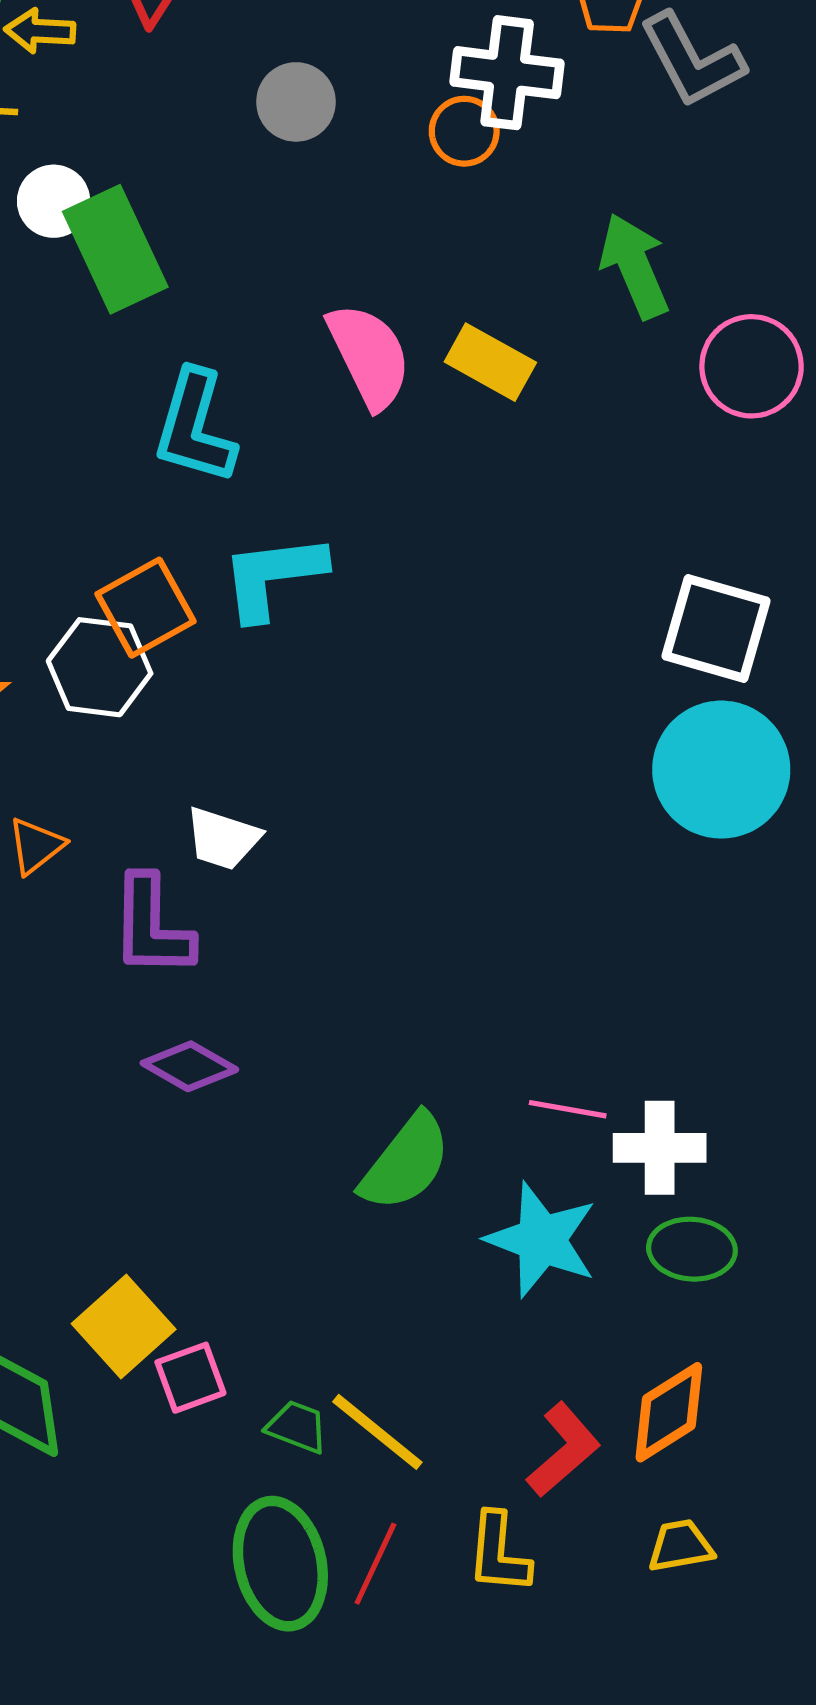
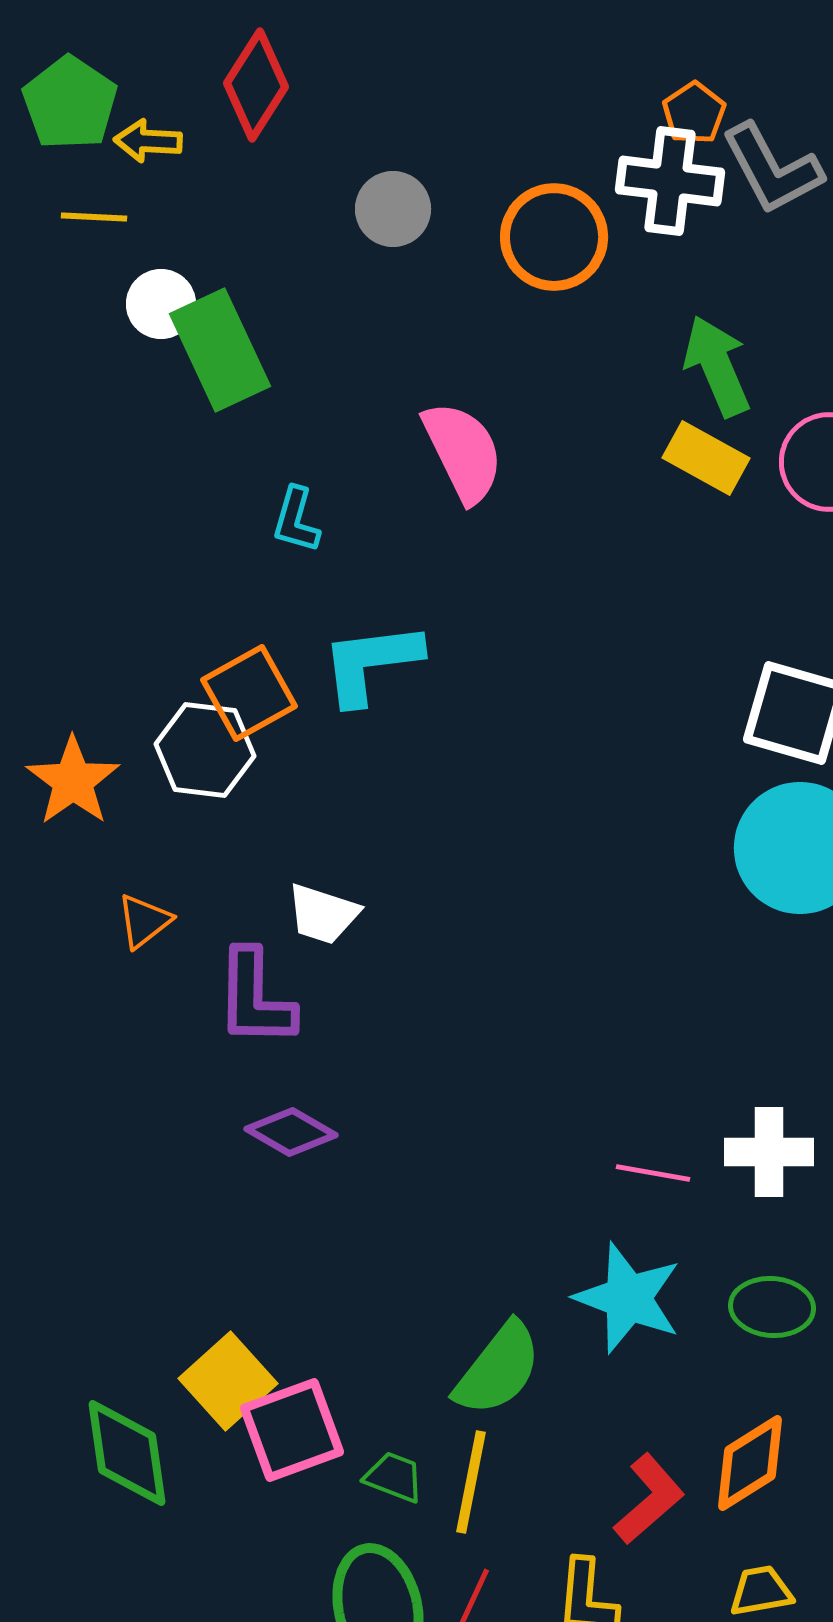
white cross: (507, 73) -> (670, 181), moved
orange circle: (464, 131) -> (554, 237), size x1.6
yellow rectangle: (490, 362) -> (706, 458), moved
cyan L-shape: (195, 427) -> (296, 520), size x0.6
white cross: (660, 1148) -> (769, 1152), moved
green semicircle: (406, 1162) -> (498, 1369), moved
pink square: (190, 1378) -> (292, 1430), size x1.5
yellow line: (377, 1432) -> (471, 1482), turned 62

